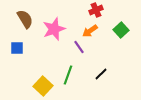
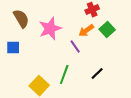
green square: (121, 30) -> (107, 30), moved

